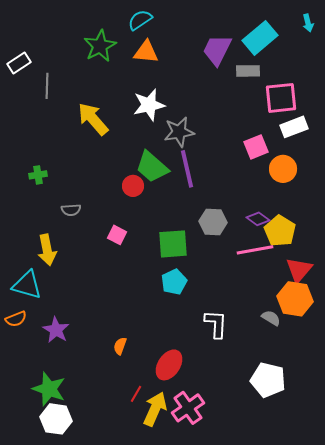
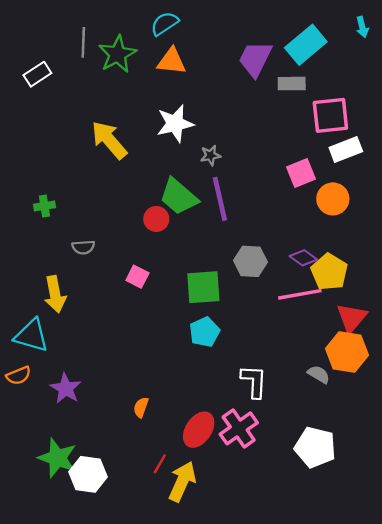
white rectangle: (19, 63) -> (37, 74), moved
gray line: (47, 86) -> (83, 42), moved
gray star: (179, 132) -> (210, 155), size x0.6
pink cross: (188, 408) -> (239, 428), moved
white hexagon: (56, 419) -> (88, 474), moved

